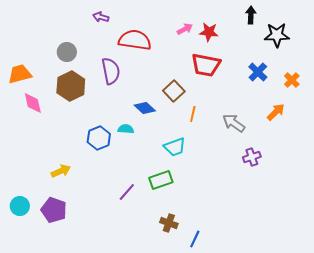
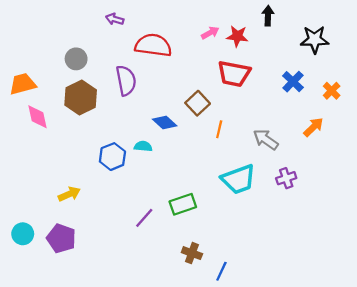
black arrow: (251, 15) -> (268, 16), moved
cyan trapezoid: (175, 147) -> (238, 179), moved, size x1.4

